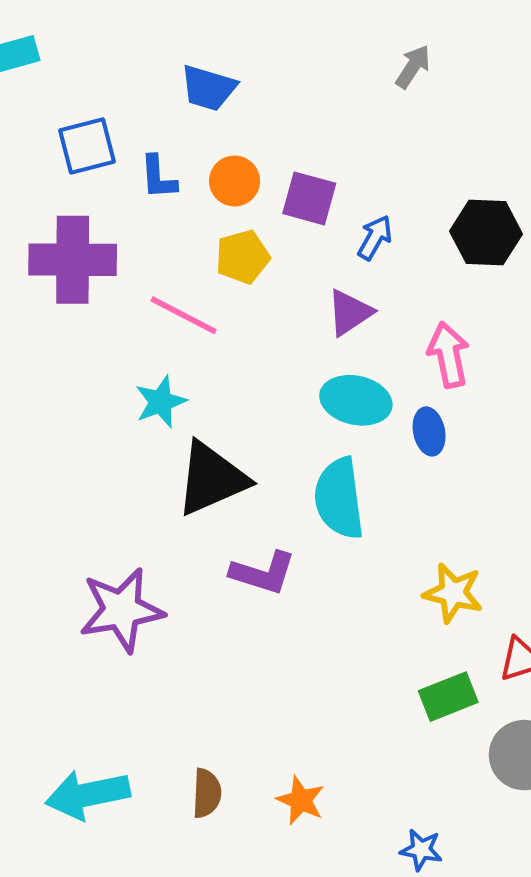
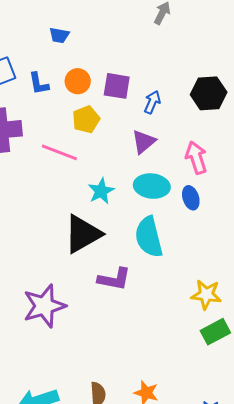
blue trapezoid: (208, 88) -> (59, 35), size x0.7
cyan star: (161, 402) -> (101, 191), moved
yellow star: (453, 593) -> (206, 295), moved

